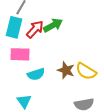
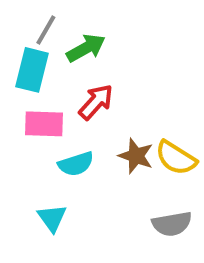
green arrow: (53, 25) -> (86, 48), moved
red arrow: (35, 29) -> (96, 102), moved

